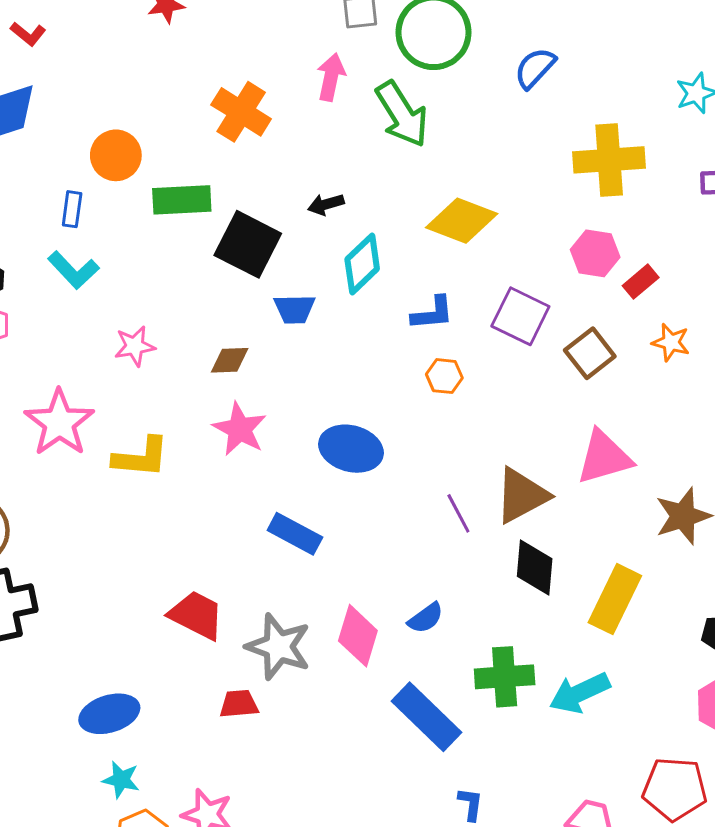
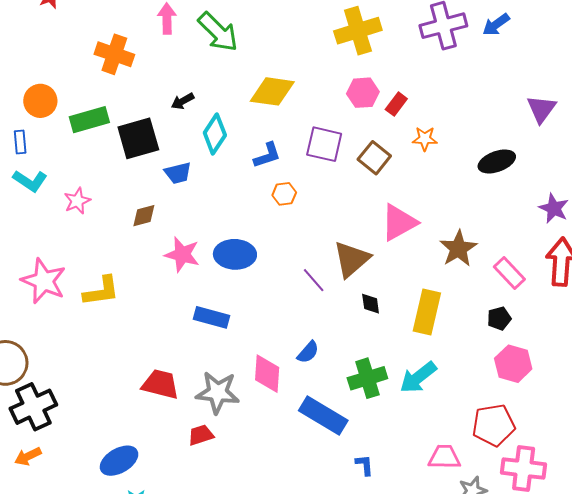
black square: (248, 244) -> (138, 138), turned -30
pink star: (135, 346) -> (77, 201), moved
pink star: (240, 429) -> (182, 255), moved
black diamond: (535, 568) -> (371, 304), size x0.6

